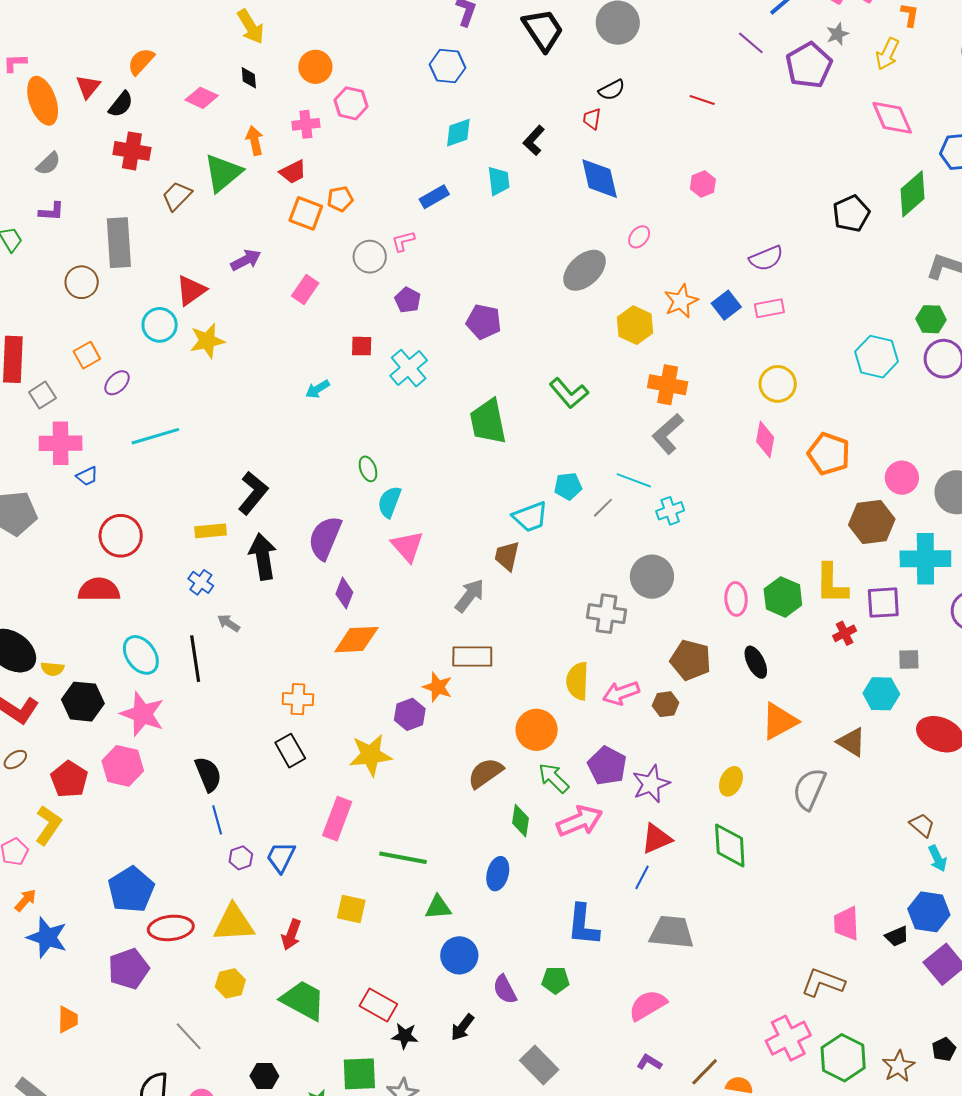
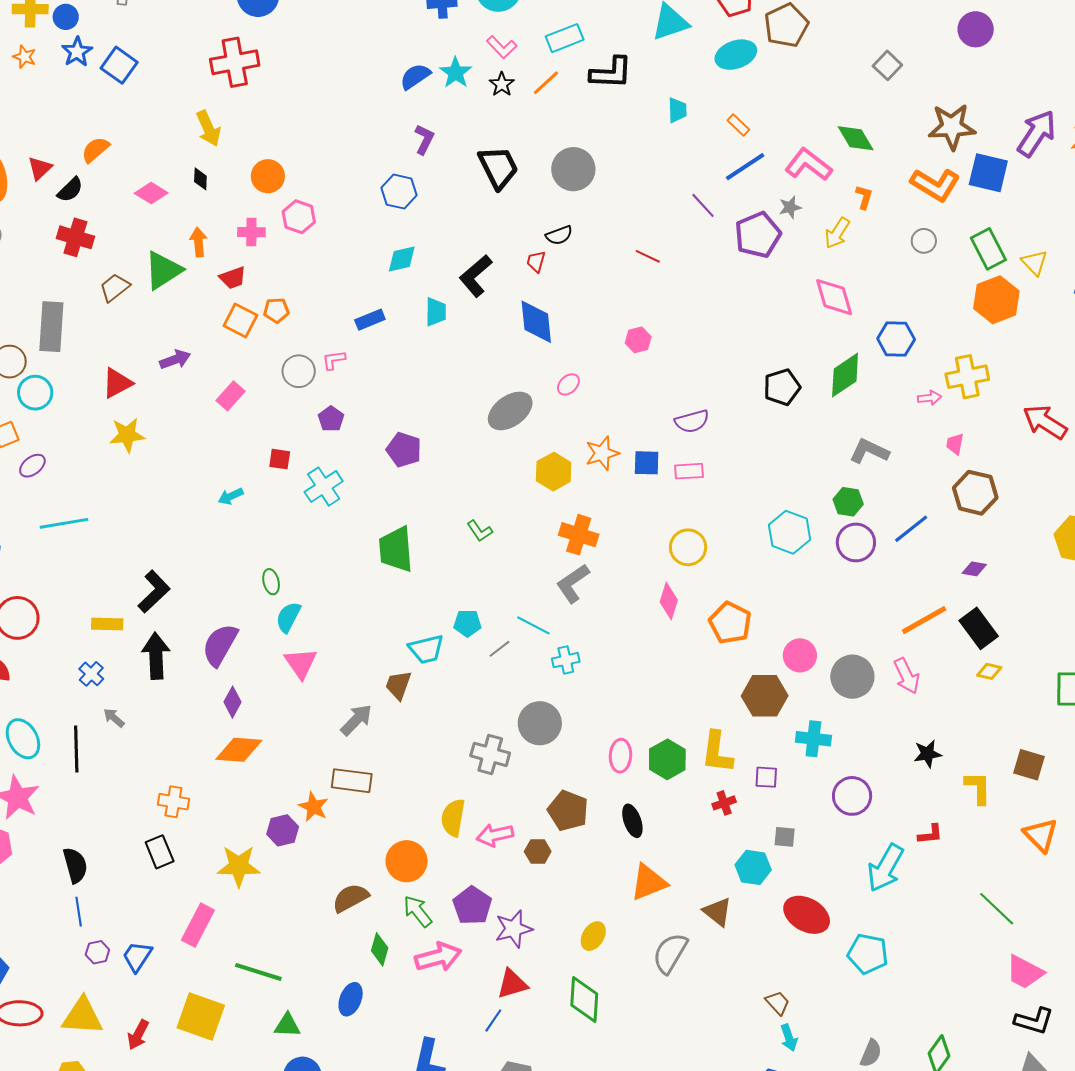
black L-shape: (534, 140) -> (476, 276), size x1.4
blue square: (726, 305) -> (647, 463), turned 32
cyan circle: (160, 325) -> (35, 393), moved
green L-shape: (569, 393) -> (480, 531), size x0.7
cyan cross: (925, 559) -> (813, 739), size x0.7
purple square: (883, 603) -> (766, 777), size x0.7
yellow square: (351, 909) -> (201, 1017), size x1.6

